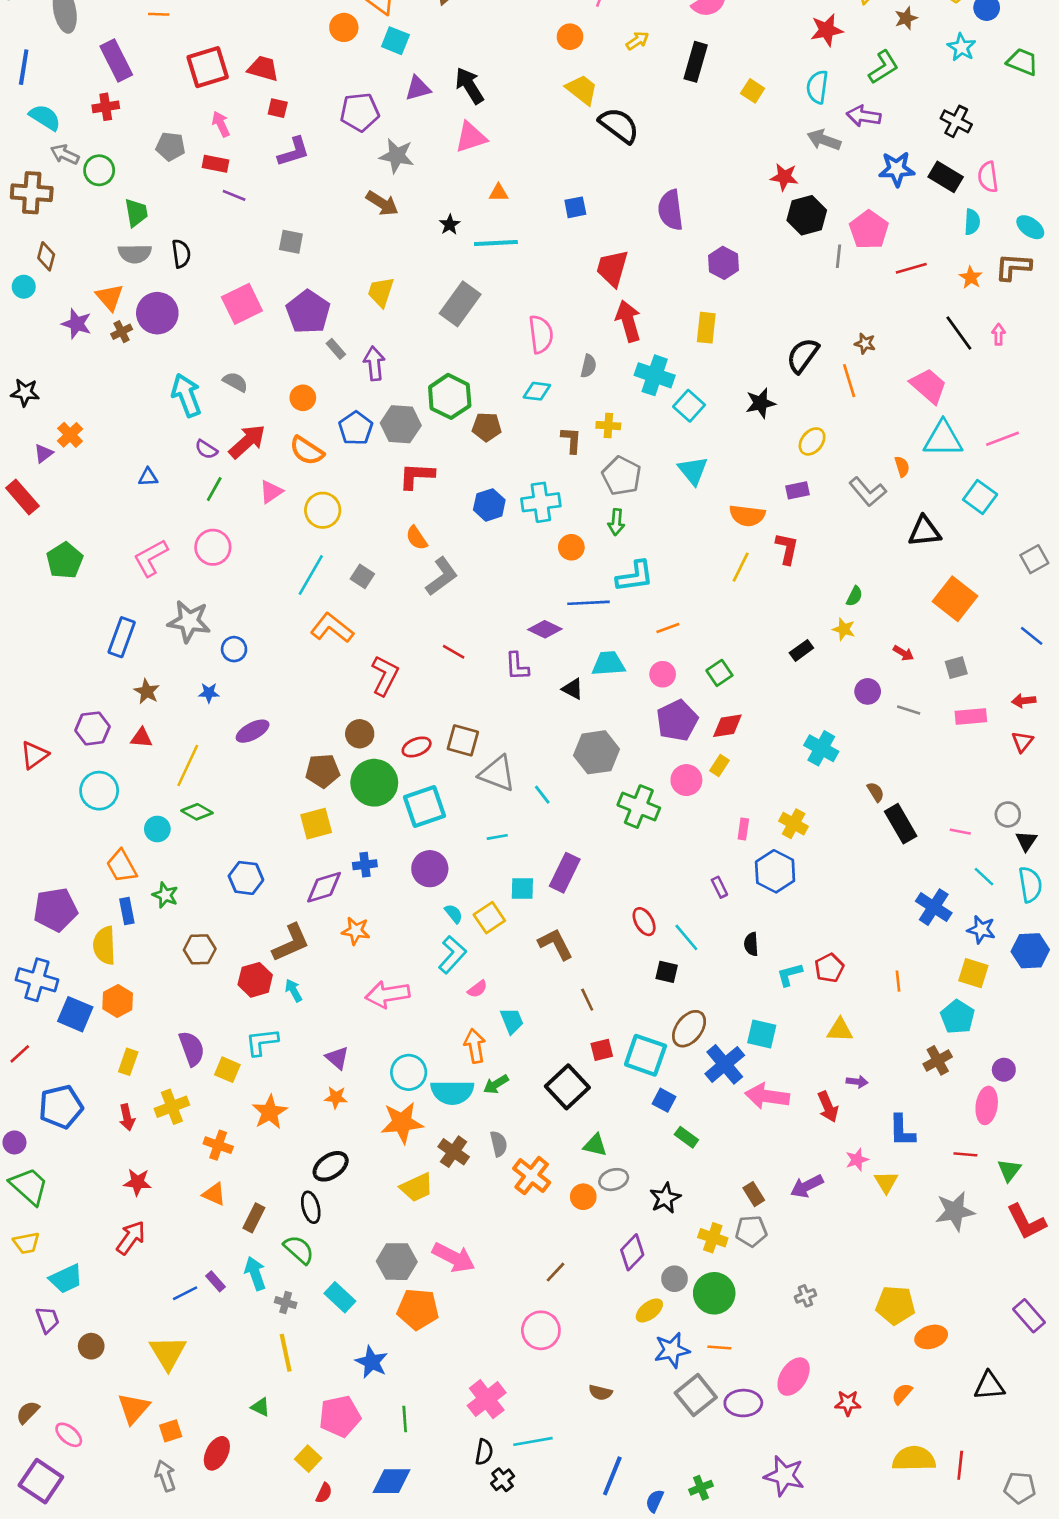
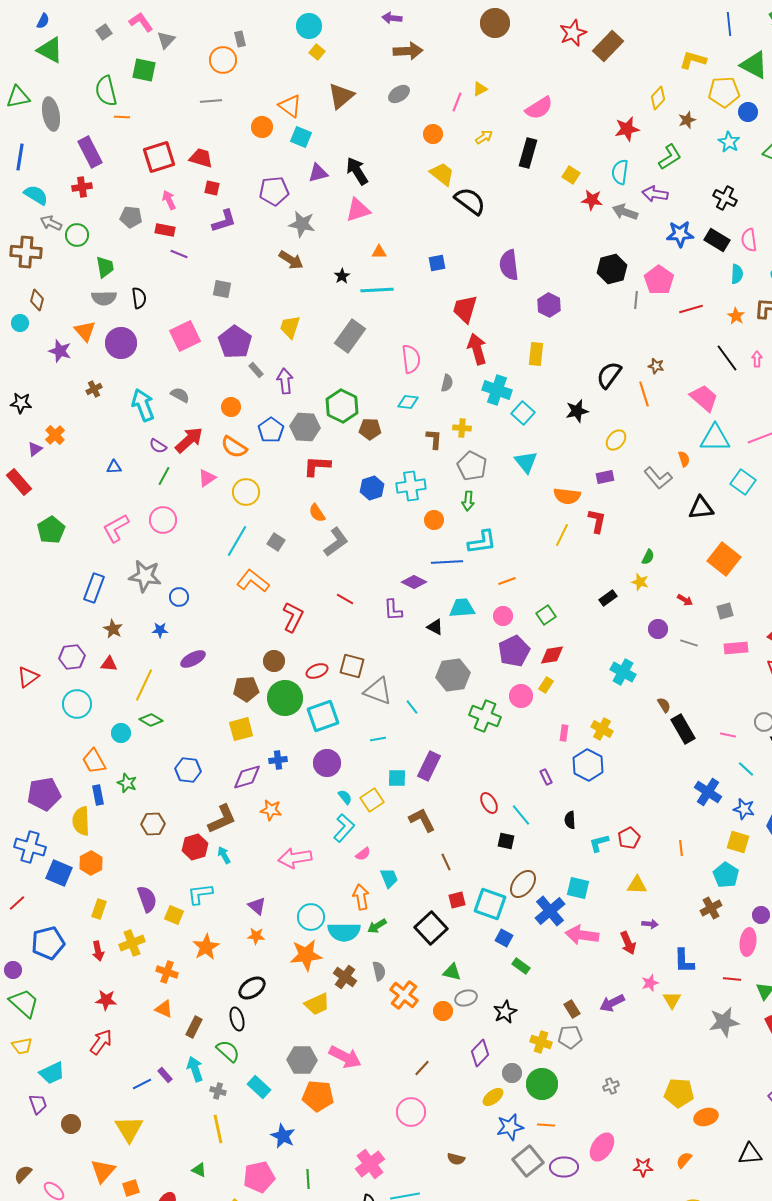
red star: (784, 177) -> (592, 200), moved
brown cross: (122, 332) -> (94, 389), moved

